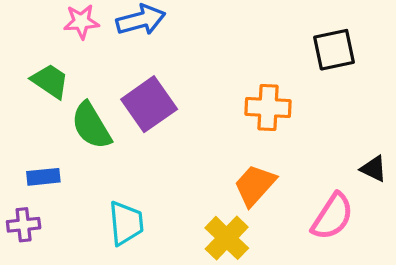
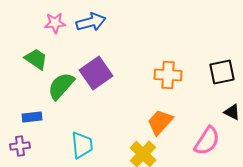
black square: (334, 50) -> (222, 72), moved
green semicircle: (91, 126) -> (61, 86), turned 72

